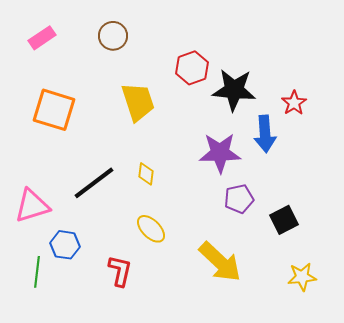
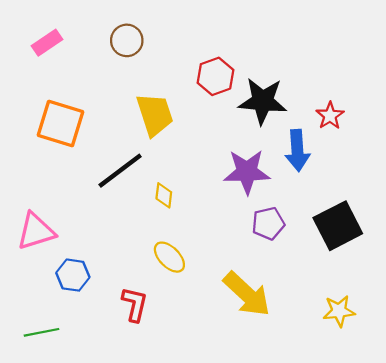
black line: (94, 183) -> (120, 171), moved
black square: (284, 220) -> (338, 226), moved, size x1.5
green line: (37, 272) -> (41, 332), moved, turned 72

